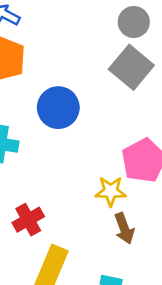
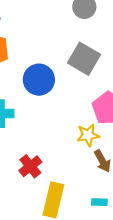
gray square: (131, 67) -> (84, 59), moved

